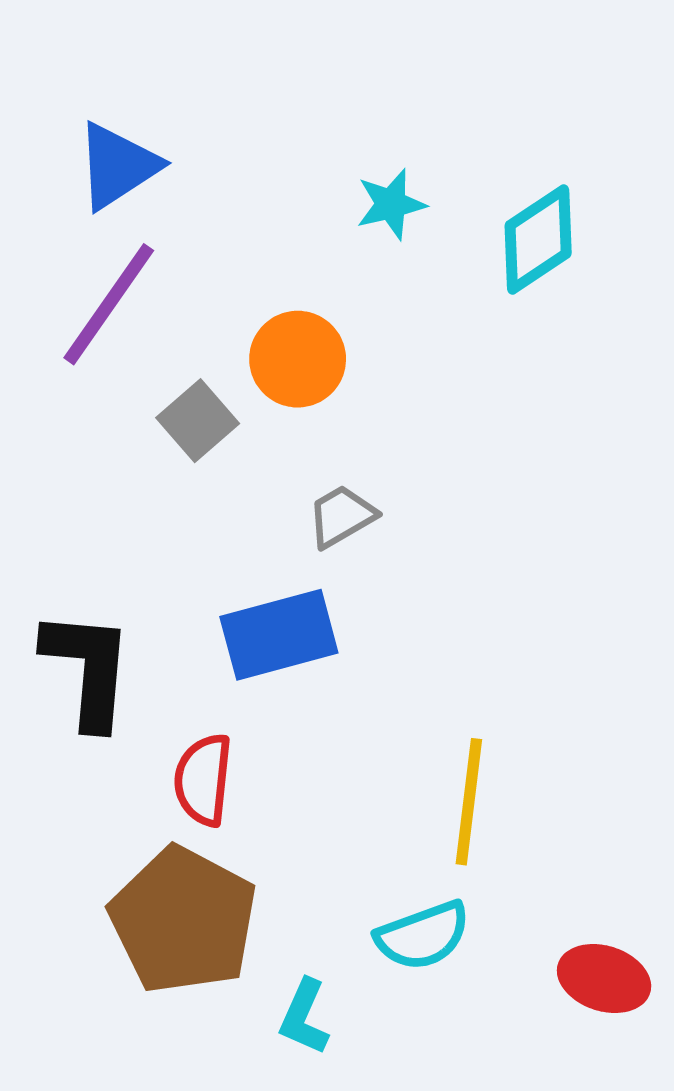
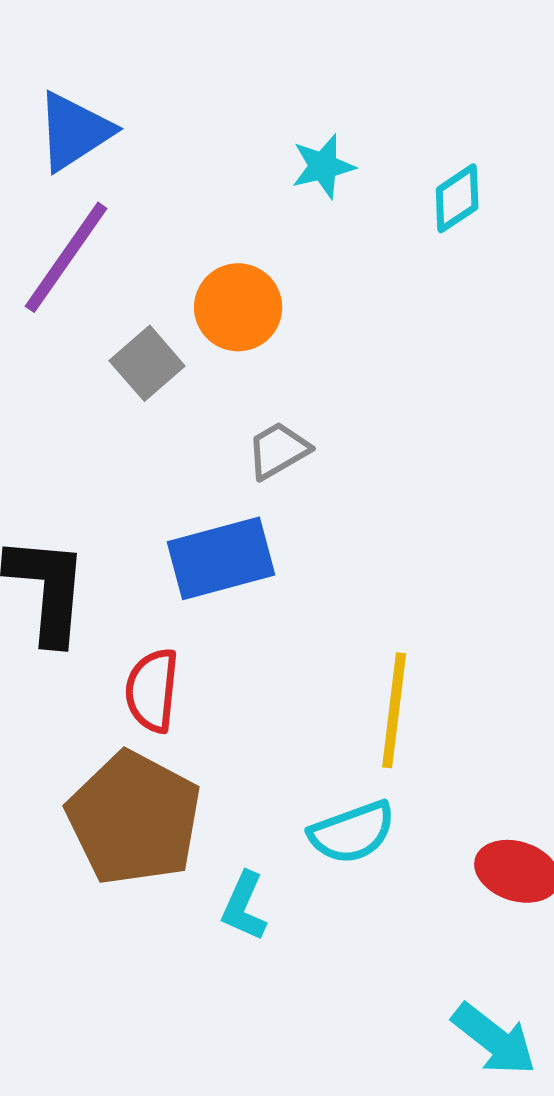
cyan diamond: (538, 239) -> (457, 198), size x0.7

